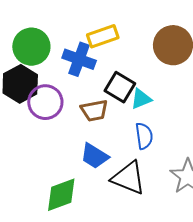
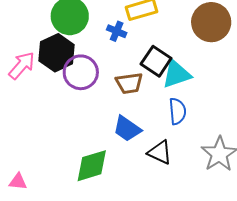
blue cross: (79, 59) -> (117, 31), size x0.6
cyan triangle: (141, 99) -> (177, 74), size x1.4
black triangle: (128, 178) -> (160, 152), size x0.7

